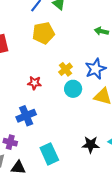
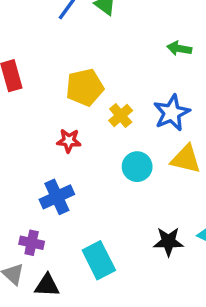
yellow pentagon: (43, 33) -> (85, 87), moved
cyan circle: (73, 89) -> (137, 167), moved

